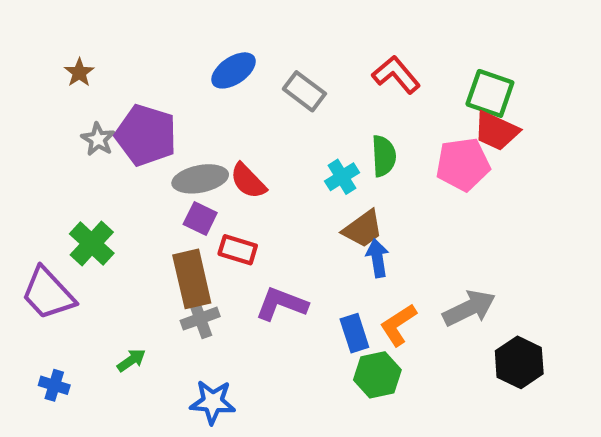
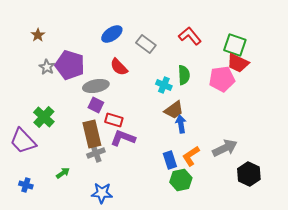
cyan cross: (342, 177) -> (164, 85), turned -35
red semicircle: (248, 181) -> (119, 67), moved
purple L-shape: (281, 304) -> (123, 138), moved

